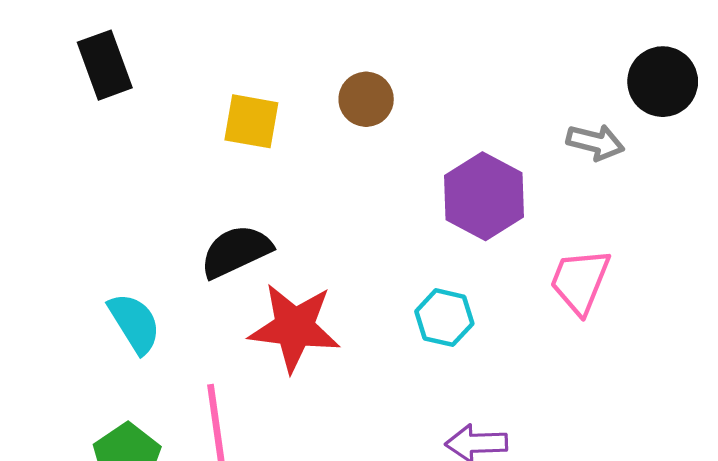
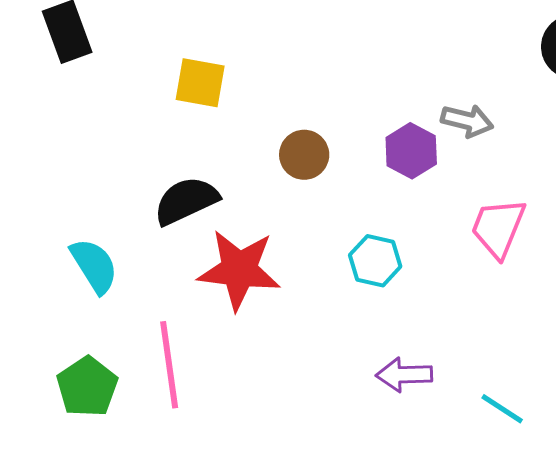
brown circle: (366, 99) -> (304, 155), moved
gray arrow: (595, 142) -> (467, 121), moved
purple hexagon: (484, 196) -> (411, 151), size x0.7

